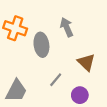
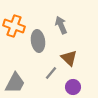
brown triangle: (86, 62) -> (69, 58), moved

